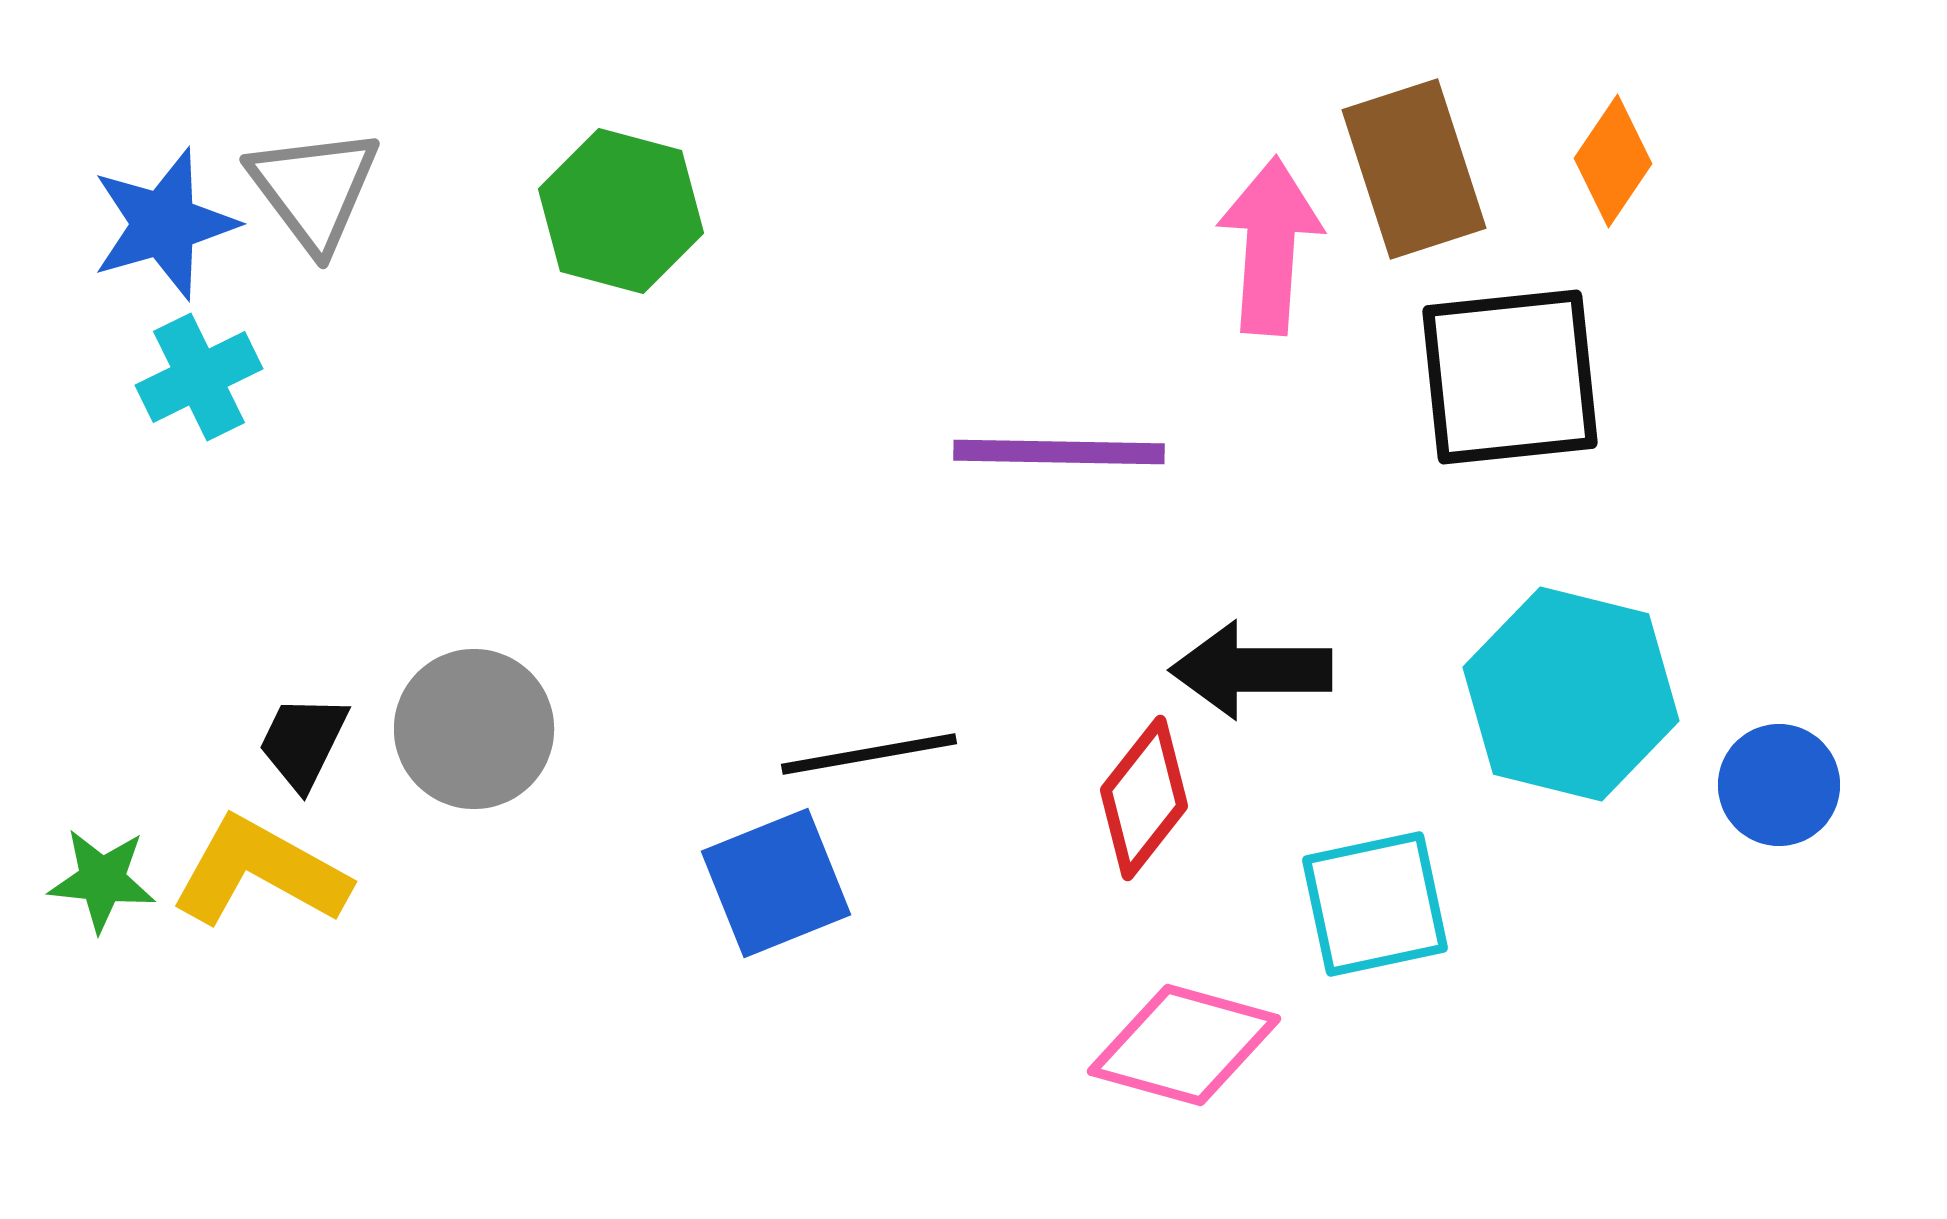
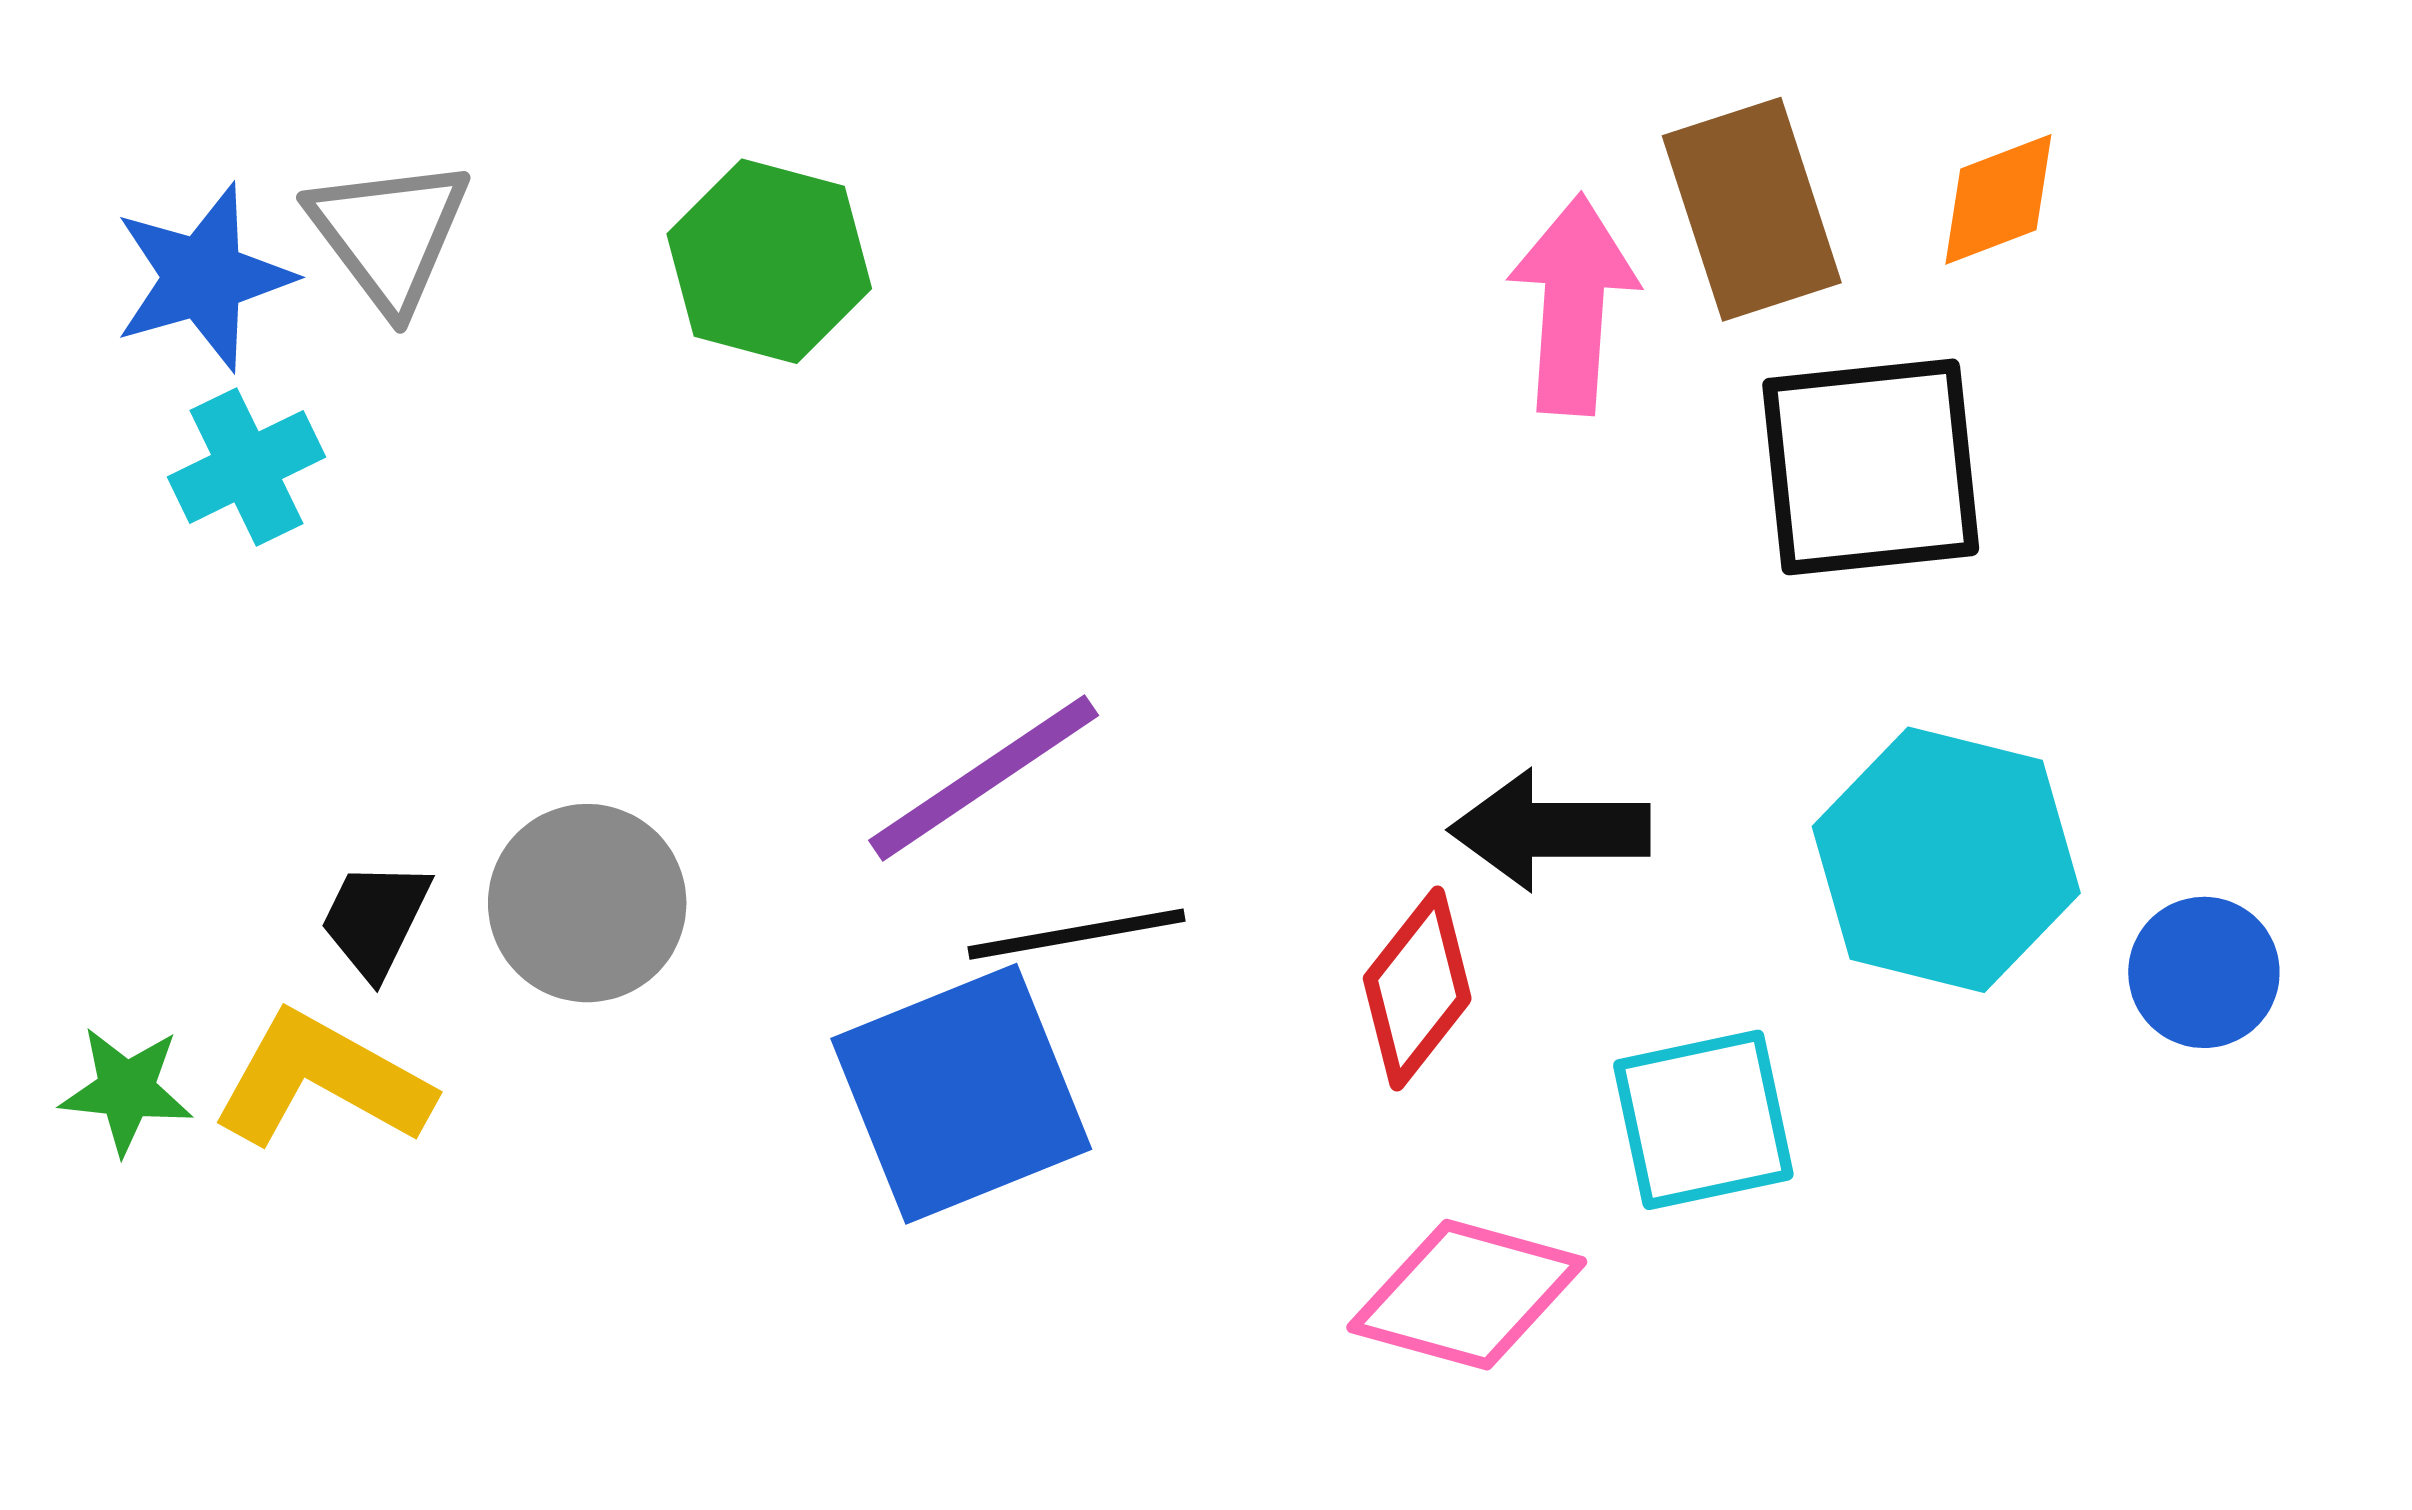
orange diamond: (1613, 161) -> (1998, 199), turned 35
purple line: (1059, 452) -> (984, 778), moved, turned -35
blue square: (776, 883) -> (961, 1094), size x1.4

